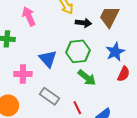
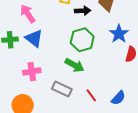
blue triangle: (48, 59) -> (34, 38), moved
green arrow: (87, 78) -> (75, 65), moved

